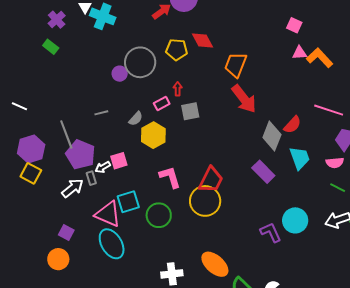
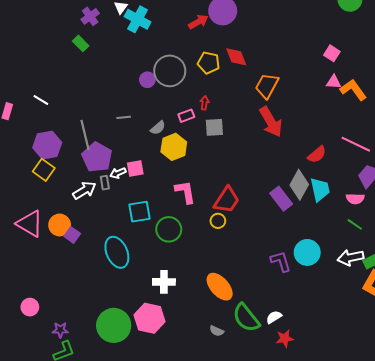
gray diamond: (272, 136) -> (299, 185), moved
yellow circle: (205, 201) -> (218, 221), size x0.5
pink triangle: (108, 214) -> (30, 224), moved
orange circle: (58, 259) -> (60, 225), moved
white cross: (172, 274) -> (164, 282), moved

